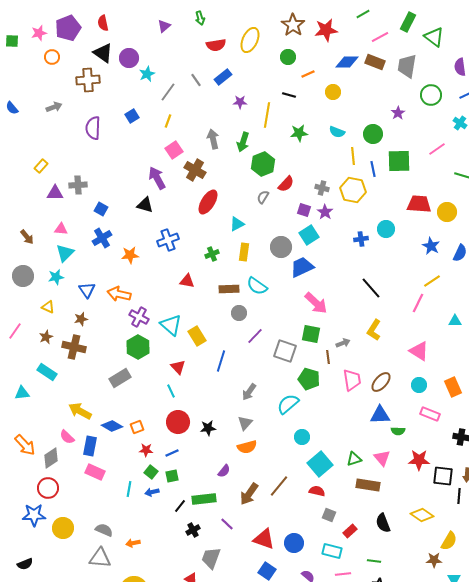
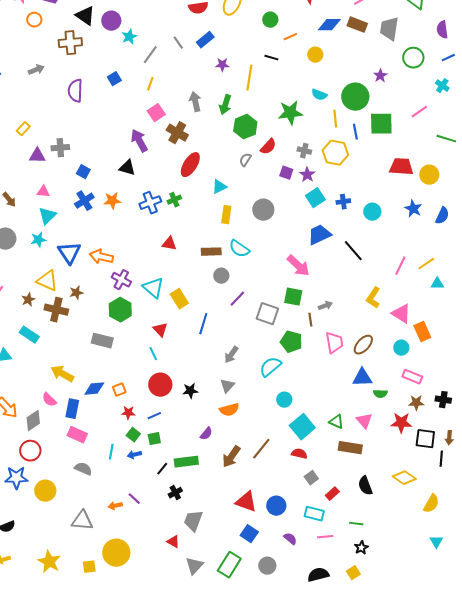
green star: (299, 133) -> (290, 113), moved, size x1.4
green circle: (373, 134) -> (355, 97), size x1.4
cyan circle: (386, 229) -> (372, 212), moved
cyan square: (309, 235) -> (315, 198), moved
green cross: (212, 254) -> (174, 200), moved
orange star: (130, 255) -> (112, 201), moved
blue trapezoid: (302, 267) -> (319, 235), moved
yellow line: (432, 281) -> (426, 264), moved
blue triangle: (87, 290) -> (69, 253), size x1.4
yellow triangle: (48, 307) -> (47, 281), moved, size x1.6
brown star: (81, 319) -> (76, 293), moved
yellow L-shape: (374, 330) -> (373, 298), moved
gray rectangle: (120, 378) -> (102, 341), turned 45
orange rectangle: (453, 387) -> (422, 332), moved
blue diamond: (112, 426) -> (94, 389), turned -35
green triangle: (354, 459) -> (336, 422), turned 42
gray square: (329, 515) -> (311, 478), turned 32
purple line: (227, 524) -> (134, 499), moved
gray semicircle: (104, 530) -> (83, 469), moved
brown star: (434, 560) -> (416, 403), moved

